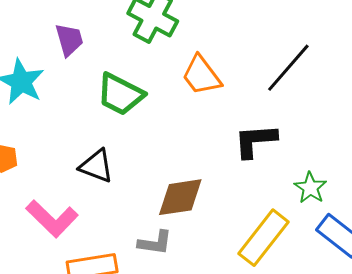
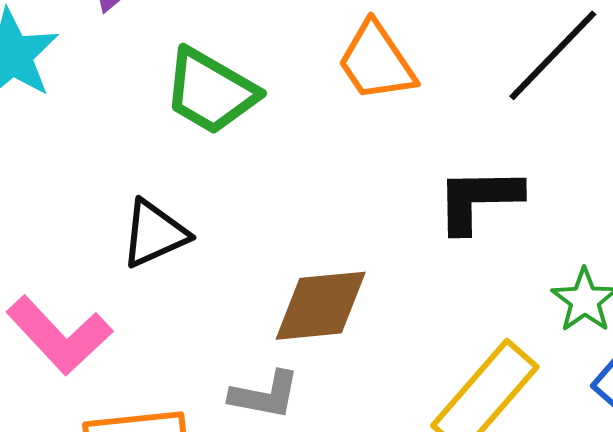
black triangle: (96, 166) -> (154, 234), turned -48

